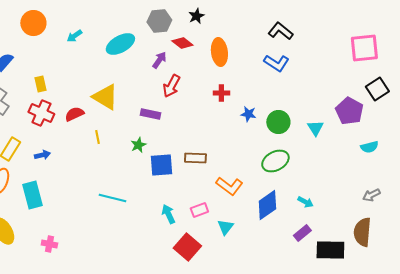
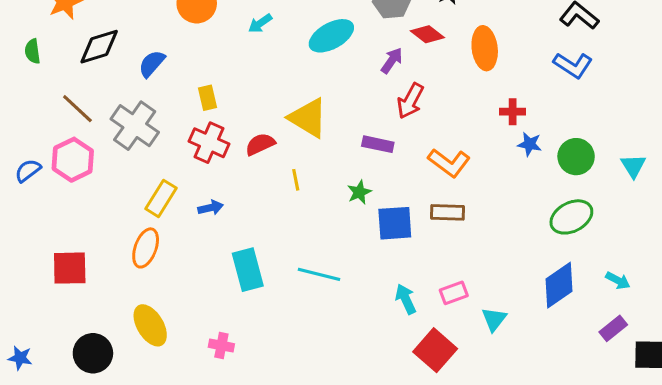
red cross: (221, 93) -> (513, 112), moved
orange L-shape: (229, 186) -> (449, 163), moved
cyan rectangle: (32, 195) -> (248, 270), moved

